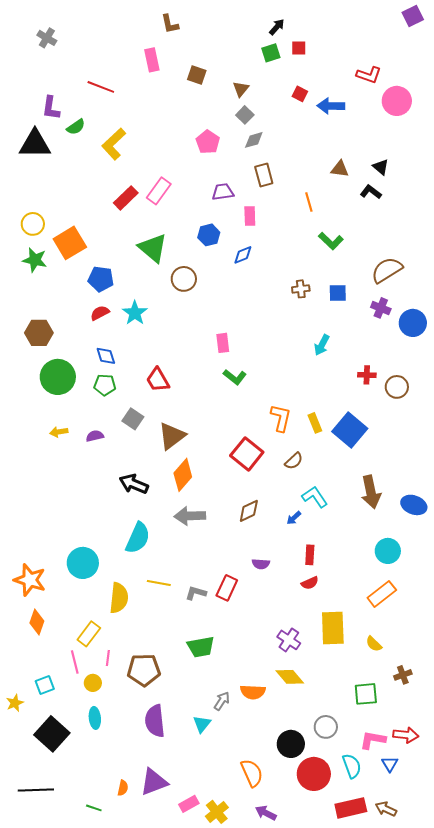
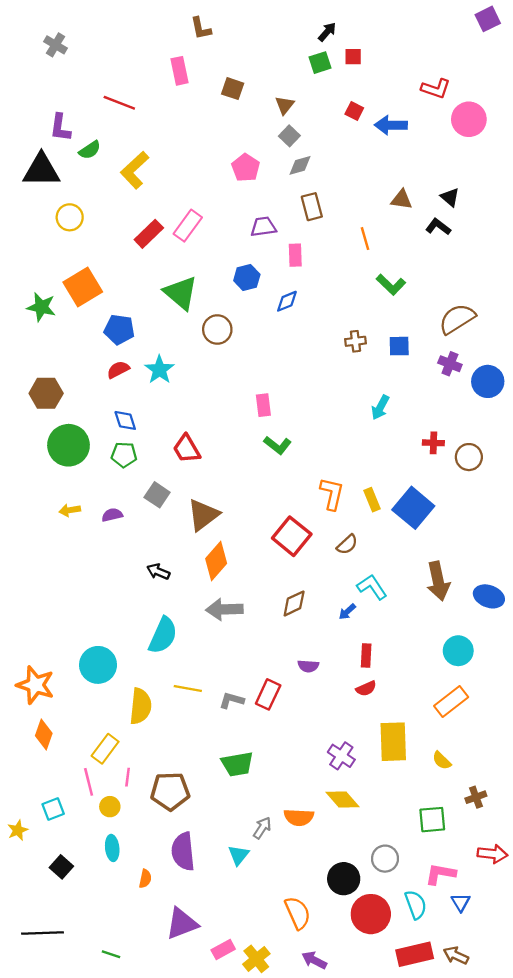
yellow circle: (33, 224) -> (70, 217), moved
black arrow: (134, 484) -> (158, 572), size x0.7
black square: (52, 734) -> (61, 867), size x0.6
red arrow: (406, 735) -> (492, 854), moved
orange semicircle: (123, 788) -> (145, 879), moved

